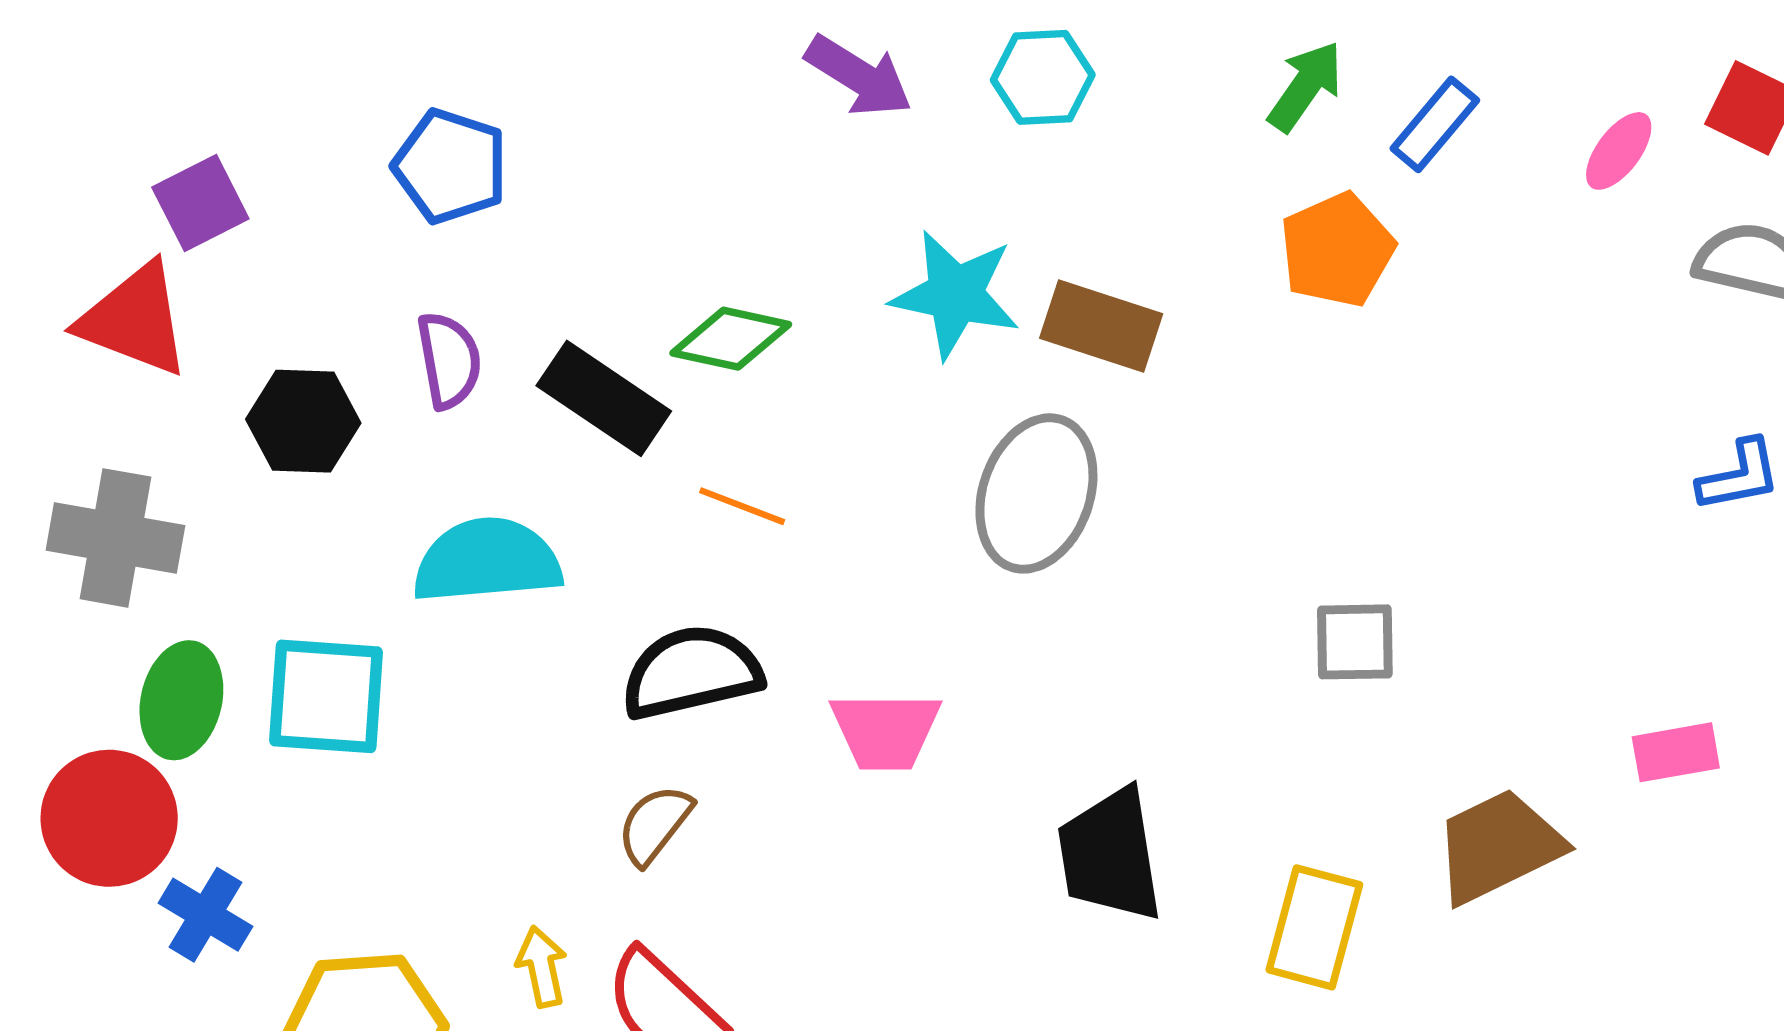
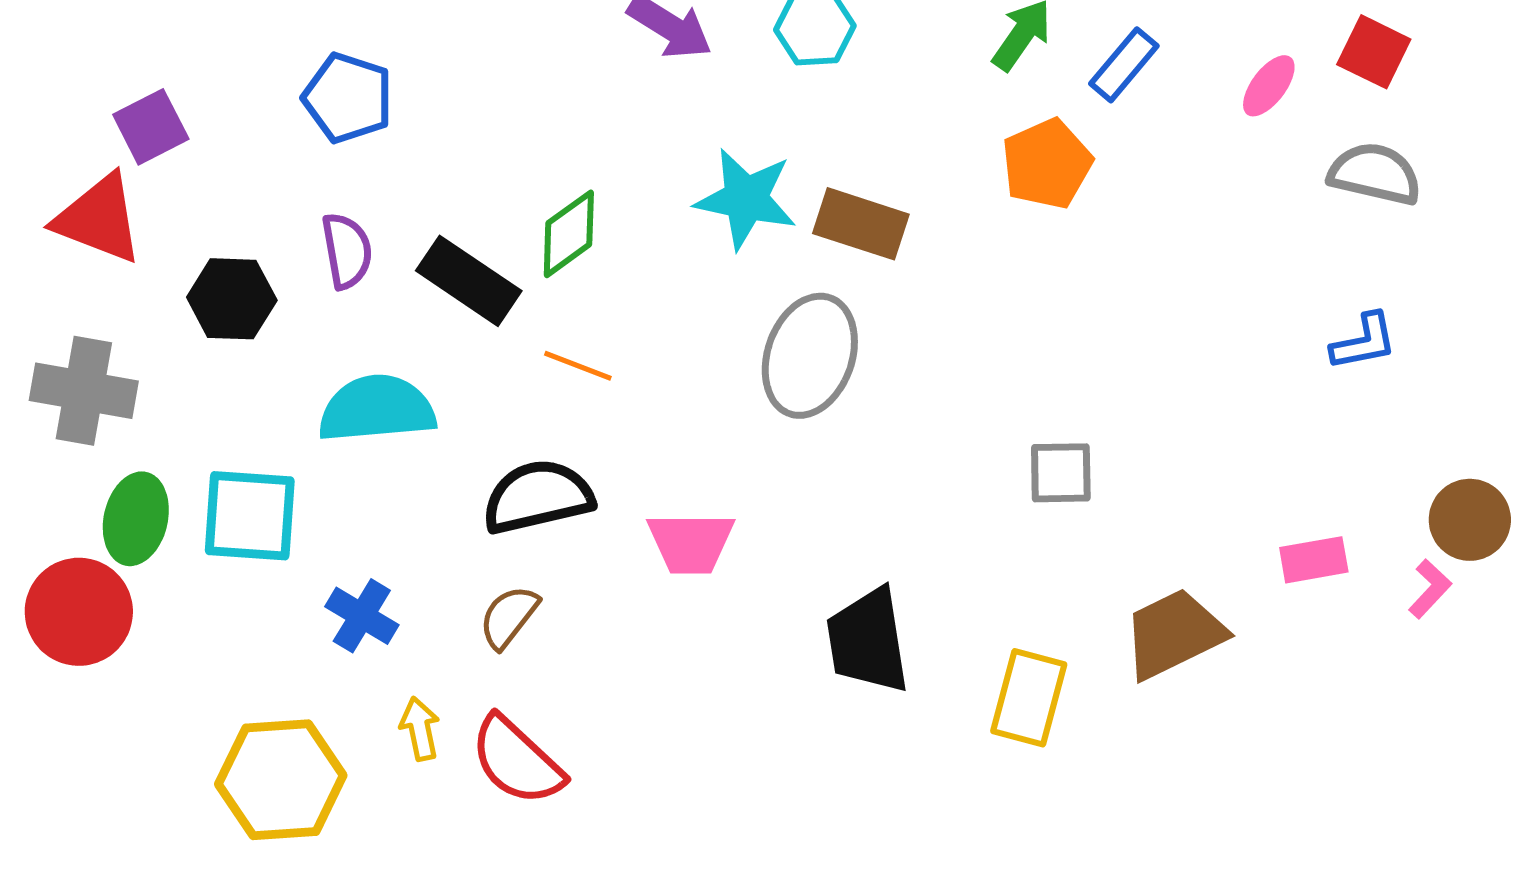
green diamond: (731, 339) -> (569, 234), turned -48
blue cross: (206, 915) -> (362, 616), moved

